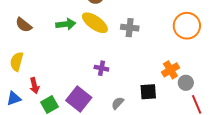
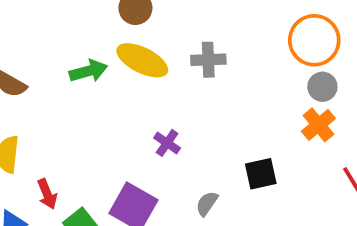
purple cross: (101, 68) -> (167, 143), turned 32
orange cross: (170, 70) -> (318, 125), moved
gray circle: (186, 83) -> (322, 87), moved

